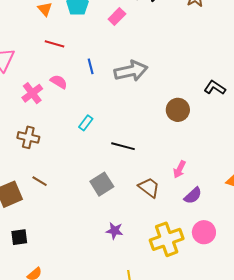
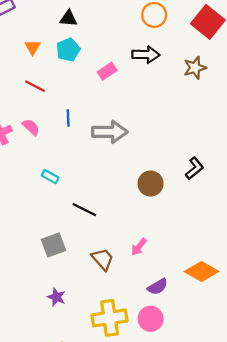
black L-shape: (215, 88) -> (195, 168), turned 95
cyan rectangle: (86, 123) -> (50, 177), turned 70
purple semicircle: (193, 196) -> (158, 287), moved

